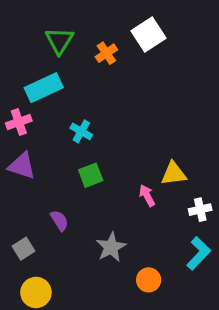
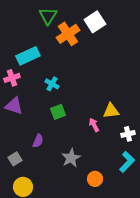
green triangle: (59, 41) -> (48, 16), moved
orange cross: (106, 53) -> (68, 34), size x1.6
purple semicircle: (59, 221) -> (38, 141), turned 56

